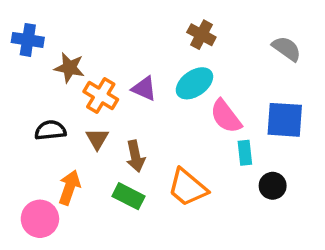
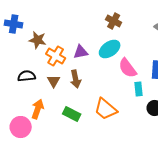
purple triangle: (144, 89) -> (81, 52), turned -35
brown arrow: (135, 156) -> (76, 79), moved

